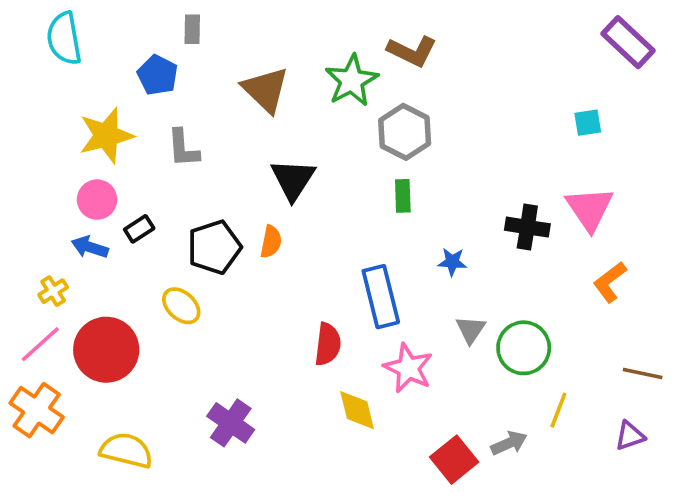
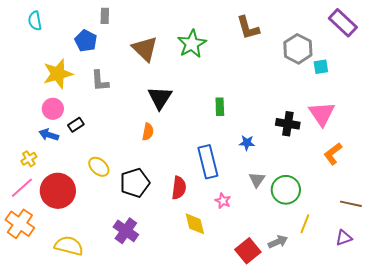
cyan semicircle: (64, 38) -> (35, 21), size x0.7
brown L-shape: (412, 51) -> (248, 28), moved, turned 48
gray hexagon: (405, 132) -> (298, 49), moved
black pentagon: (214, 247) -> (135, 183), moved
pink star: (408, 368) -> (223, 201), size x0.6

